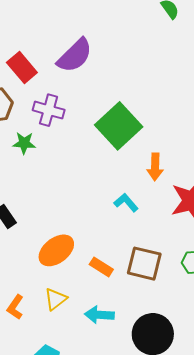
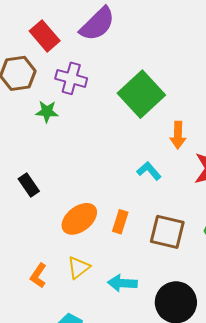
orange rectangle: (101, 267) -> (120, 222), moved, turned 75

